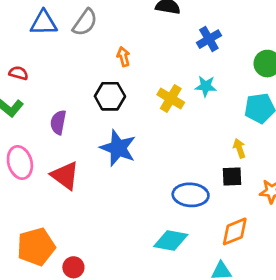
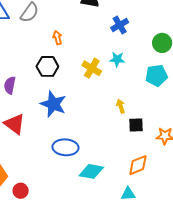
yellow arrow: (239, 148) -> (121, 106), moved
blue ellipse: (191, 195) -> (65, 147), moved

